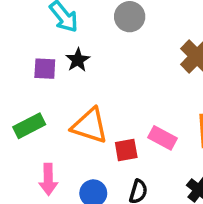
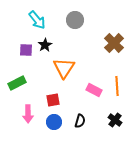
orange triangle: (90, 126) -> (64, 68), moved, turned 45
red square: (126, 150) -> (53, 100), moved

